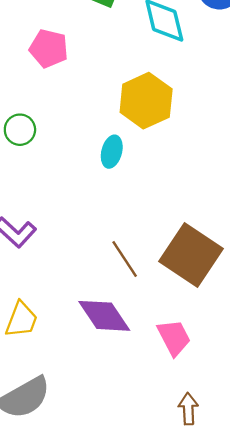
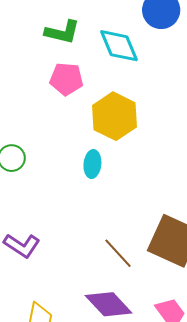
pink pentagon: (49, 48) -> (66, 79), moved

